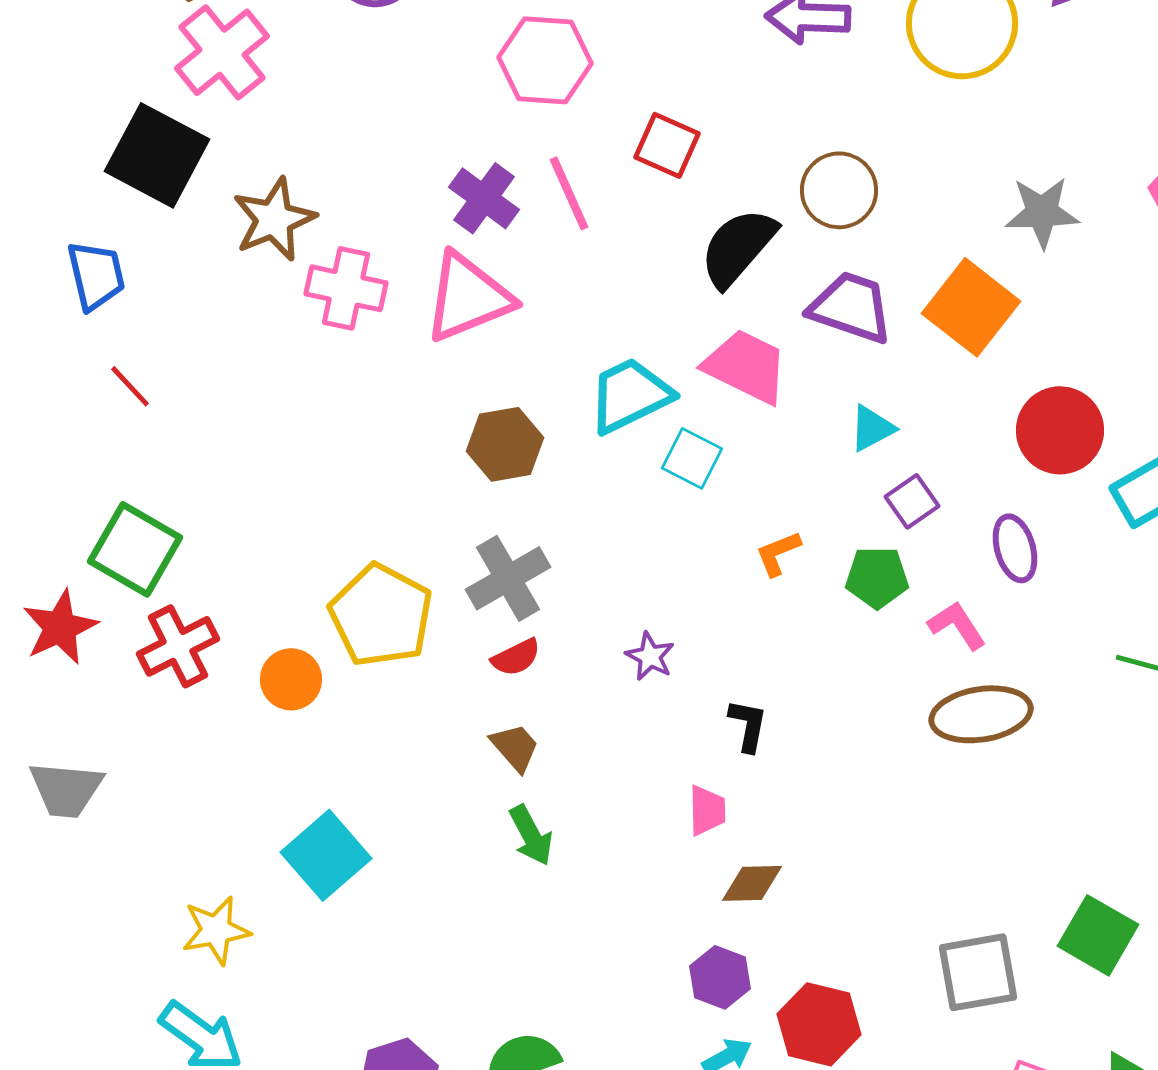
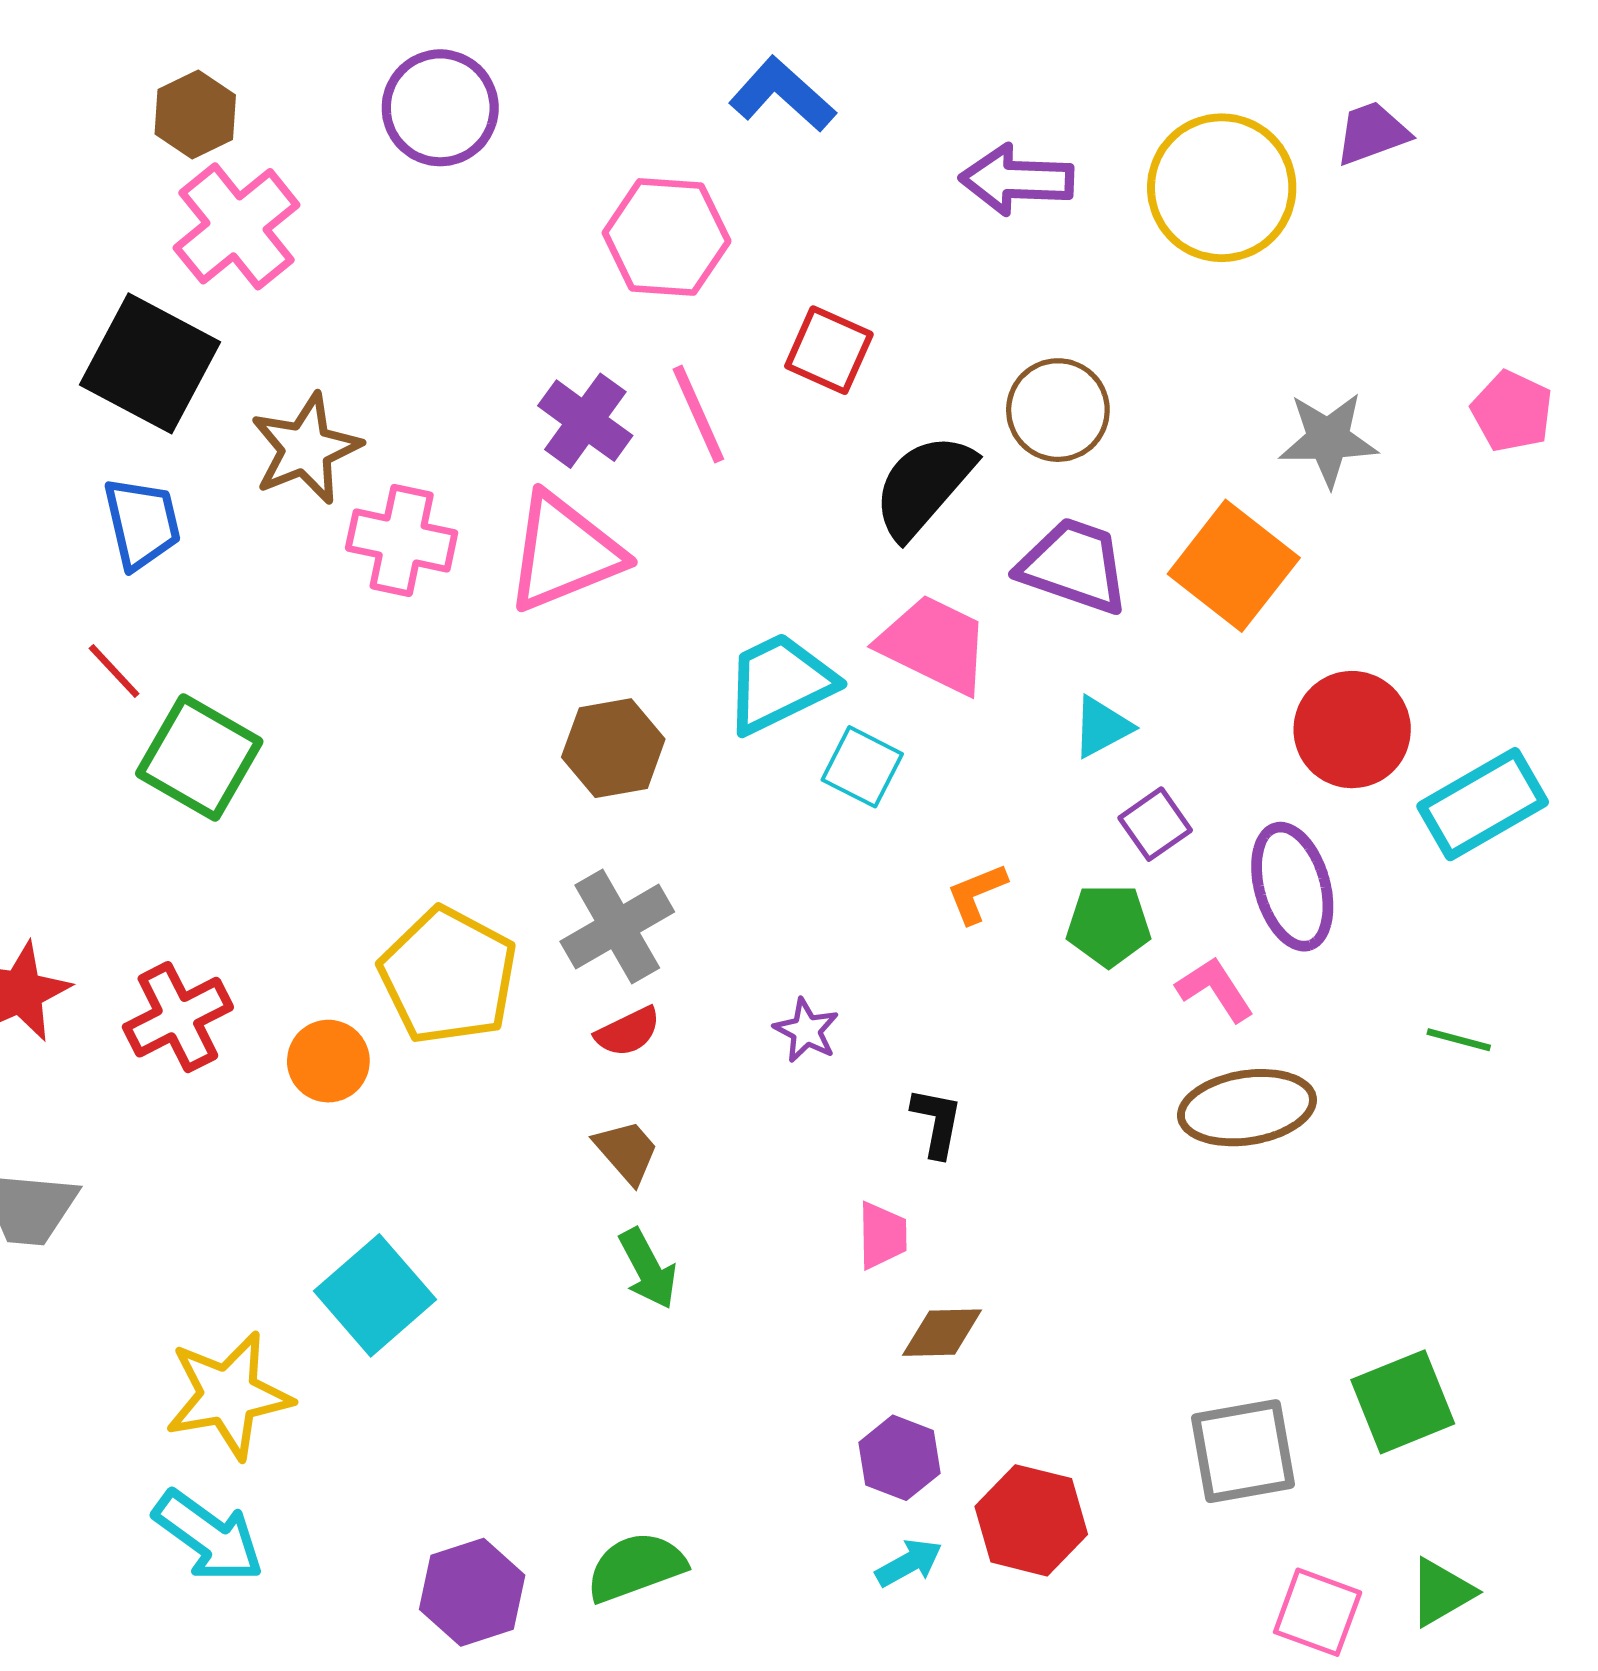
blue trapezoid: (96, 275) -> (142, 523), moved
purple ellipse: (1015, 548) -> (1292, 887), size x1.4
green square: (135, 549) -> (199, 758), moved
yellow star: (216, 930) -> (229, 1395), size x1.4
green square: (1098, 935) -> (1403, 1402), turned 38

